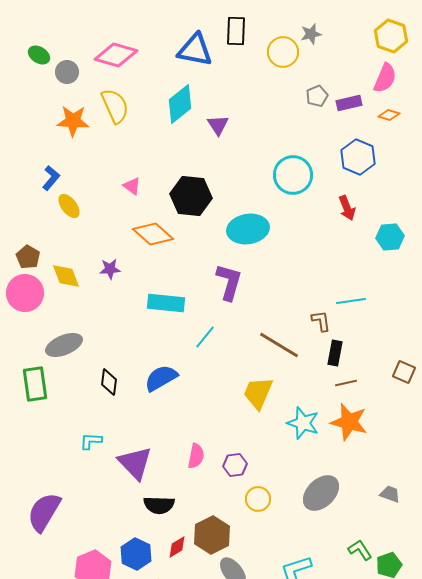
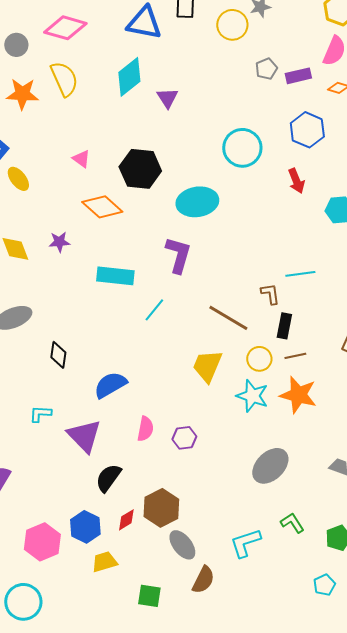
blue semicircle: (161, 378) -> (110, 385), moved
yellow circle: (258, 499) -> (259, 359), moved
black semicircle: (159, 505) -> (108, 478), turned 124
green L-shape: (360, 550) -> (292, 523), moved

